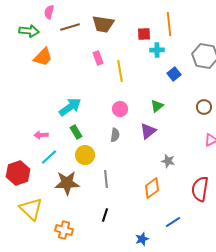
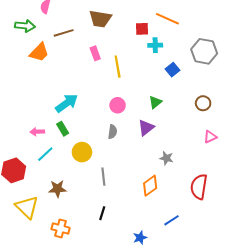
orange line: (169, 24) -> (167, 19), turned -60
brown line: (70, 27) -> (64, 33), moved
green rectangle: (76, 132) -> (63, 129), moved
brown star: (67, 183) -> (58, 189), moved, size x0.7

